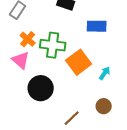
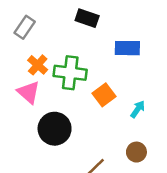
orange square: (79, 62) -> (104, 95), size x0.7

